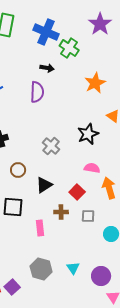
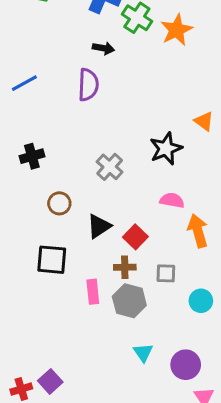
orange star: (95, 83) -> (177, 30), moved
red square: (77, 192) -> (135, 237), moved
gray hexagon: (41, 269) -> (129, 301), moved

